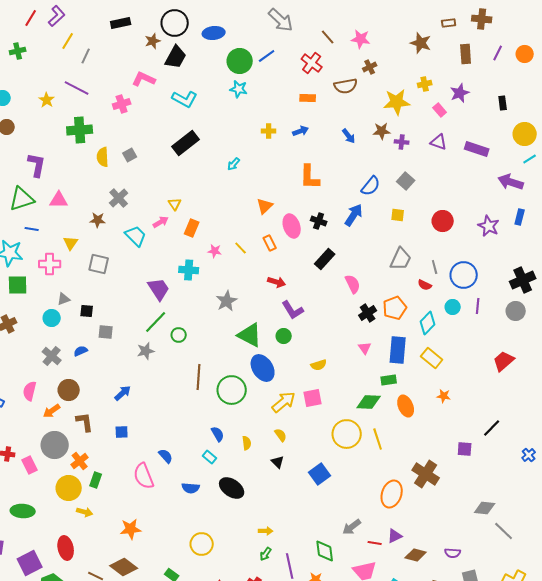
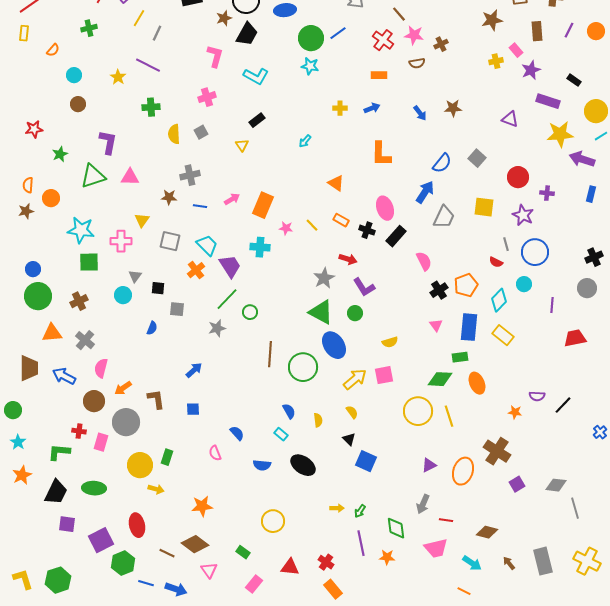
pink star: (361, 39) -> (414, 35), moved
brown star: (421, 43) -> (492, 20), turned -30
pink L-shape: (144, 79) -> (215, 56), turned 80
brown semicircle: (346, 86) -> (417, 63), size x0.7
yellow star: (397, 102) -> (560, 134), moved
black rectangle: (503, 103) -> (574, 80), turned -48
pink cross: (122, 104) -> (207, 97), moved
pink rectangle: (440, 110) -> (516, 50), moved
green cross: (80, 130) -> (151, 107), size x0.7
purple cross: (402, 142) -> (547, 193), moved
black rectangle: (186, 143) -> (257, 120), size x0.6
purple rectangle: (477, 149) -> (548, 101), moved
gray cross: (119, 198) -> (190, 175), turned 30
yellow triangle: (175, 204) -> (242, 145), moved
orange triangle: (265, 206) -> (336, 183), turned -42
yellow square: (398, 215) -> (484, 207), moved, size x1.5
black cross: (319, 221) -> (367, 230), moved
red circle: (443, 221) -> (518, 177), moved
pink ellipse: (292, 226) -> (385, 208), moved
purple star: (489, 226) -> (523, 215), moved
orange rectangle: (192, 228) -> (263, 205), size x1.4
blue line: (32, 229) -> (200, 206), moved
cyan trapezoid: (136, 236) -> (207, 245), moved
orange rectangle: (270, 243) -> (341, 220), turned -35
gray trapezoid: (401, 259) -> (444, 217), moved
black cross: (523, 280) -> (594, 257), size x0.7
gray triangle: (64, 299) -> (135, 276), turned -32
gray star: (227, 301) -> (324, 278), moved
purple line: (478, 306) -> (552, 305), moved
blue semicircle: (81, 351) -> (152, 328), turned 136
gray cross: (52, 356) -> (85, 340), moved
red trapezoid: (504, 361) -> (575, 338), turned 30
brown circle: (69, 390) -> (94, 401), moved
orange star: (444, 396) -> (515, 412), moved
purple square: (465, 449) -> (517, 484), moved, turned -35
orange cross: (80, 461) -> (196, 270), moved
pink rectangle: (30, 465) -> (101, 442), turned 42
blue square: (320, 474) -> (366, 461), moved, turned -30
pink semicircle: (144, 476) -> (215, 453), size x0.6
gray arrow: (352, 527) -> (423, 504), turned -30
gray line: (504, 531) -> (575, 508), turned 30
purple triangle: (395, 536) -> (429, 465), moved
purple semicircle: (453, 553) -> (537, 396), moved
green arrow: (266, 554) -> (360, 511), moved

